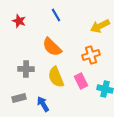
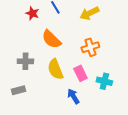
red star: (19, 21) -> (32, 13), moved
yellow arrow: (100, 26) -> (89, 13), moved
blue arrow: (43, 104) -> (73, 96), moved

